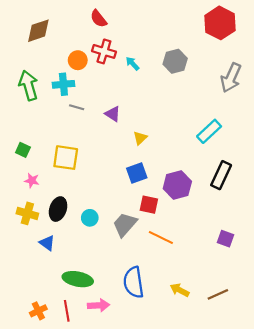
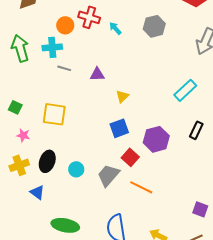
purple triangle: (113, 114) -> (97, 74), turned -35
black rectangle: (221, 175) -> (196, 130), size x0.7
red square: (149, 205) -> (130, 157), turned 30
yellow cross: (27, 213) -> (19, 165), turned -36
purple square: (225, 239) -> (200, 209), moved

